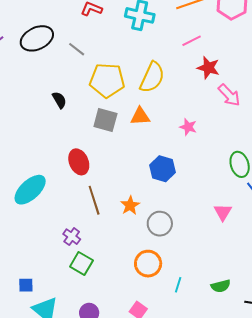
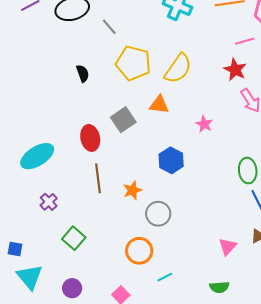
pink line: (192, 41) -> (245, 41), moved
gray square: (105, 120) -> (123, 120), moved, turned 30
pink triangle: (223, 212) -> (228, 247), moved
purple cross: (72, 237) -> (49, 202), moved
cyan line: (178, 285) -> (165, 277), turned 35
green semicircle: (221, 286) -> (219, 287), moved

